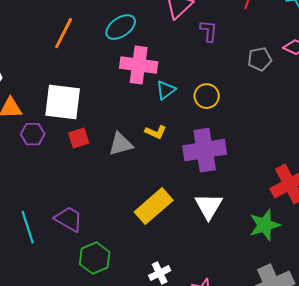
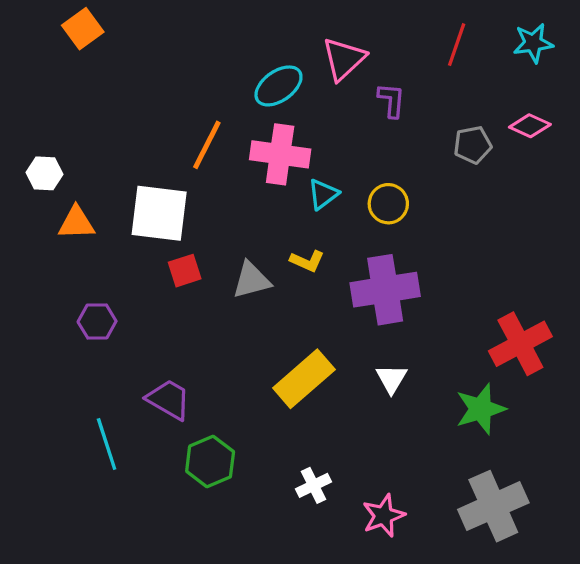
cyan ellipse: (121, 27) -> (278, 86), moved
orange line: (64, 33) -> (207, 145), moved
purple hexagon: (33, 134) -> (97, 321), moved
white triangle: (209, 206) -> (391, 379), size x0.7
cyan line: (28, 227) -> (107, 444), moved

